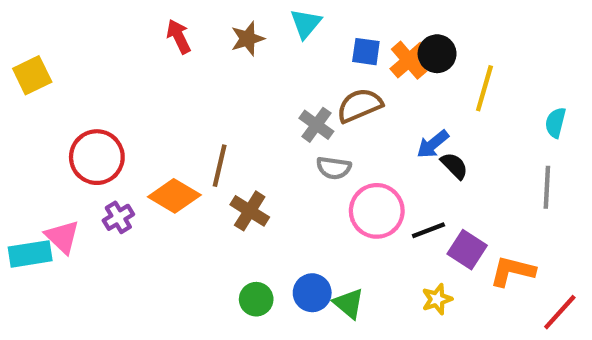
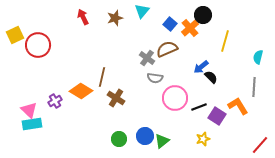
blue square: (366, 52) -> (170, 24), turned 32
black circle: (437, 54) -> (203, 15), moved
red circle: (97, 157) -> (38, 45), moved
cyan rectangle: (30, 254) -> (32, 124), moved
orange L-shape: (512, 271) -> (238, 106), moved, turned 45
green triangle: (349, 303) -> (162, 141), turned 42

